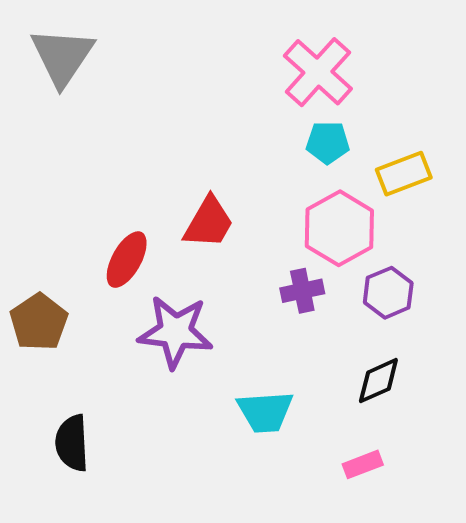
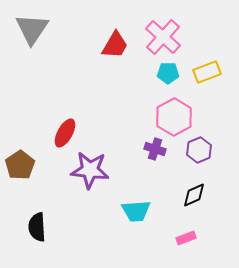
yellow rectangle: (404, 174) -> (207, 72), moved
red trapezoid: (209, 222) -> (115, 45), moved
purple cross: (302, 291) -> (155, 149), turned 30

